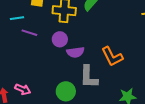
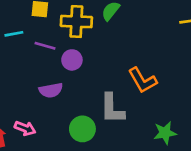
purple line: (29, 33) -> (45, 46), moved
purple semicircle: (75, 52) -> (51, 90), moved

